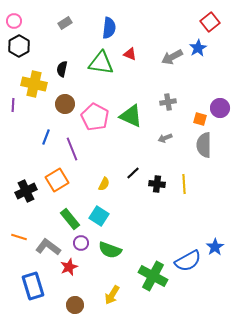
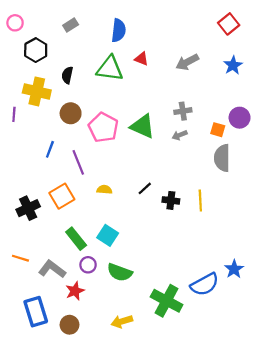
black hexagon: (19, 46) -> (36, 50), moved
blue star: (198, 48) -> (233, 65), moved
gray arrow: (165, 138) -> (180, 135), moved
yellow semicircle: (104, 184) -> (104, 190), moved, turned -112
yellow arrow: (112, 295) -> (122, 321), turned 42
brown circle: (75, 305) -> (70, 325), moved

